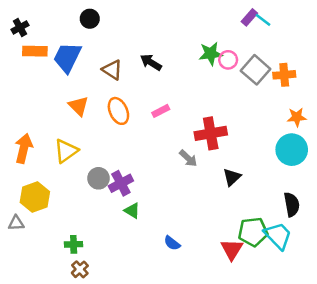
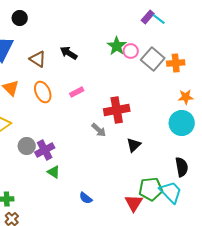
green star: (211, 54) -> (117, 46), turned -30

